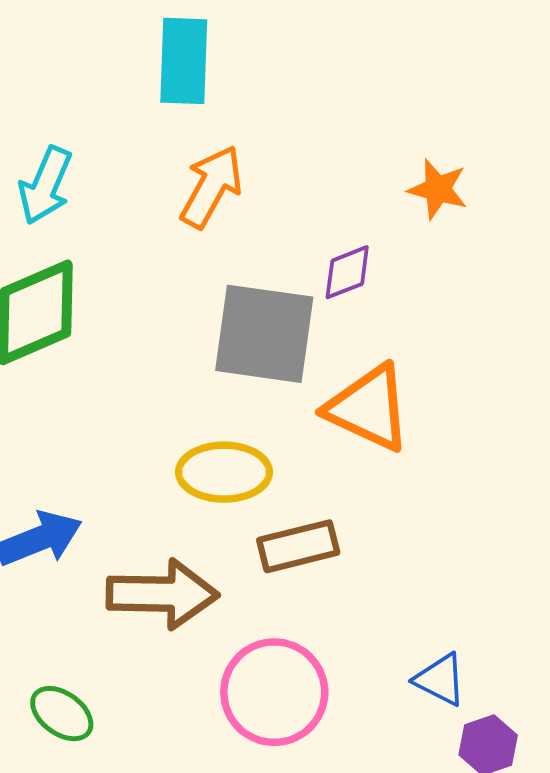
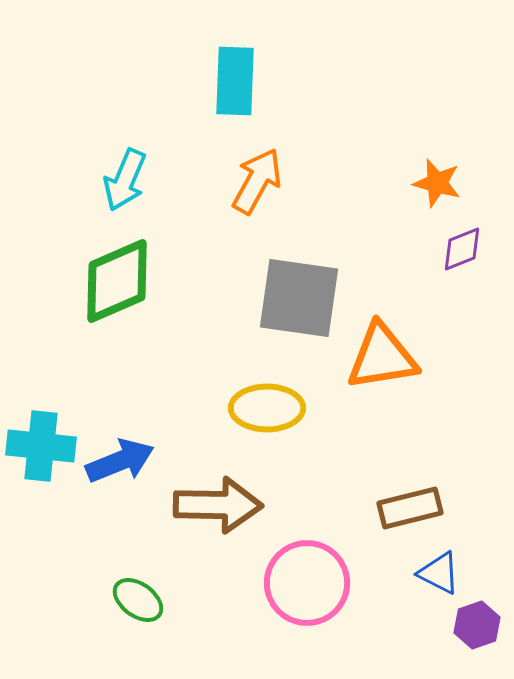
purple diamond: (347, 272) -> (462, 249), moved
orange triangle: (369, 408) -> (382, 357), turned -34
brown rectangle: (298, 546) -> (410, 508), moved

